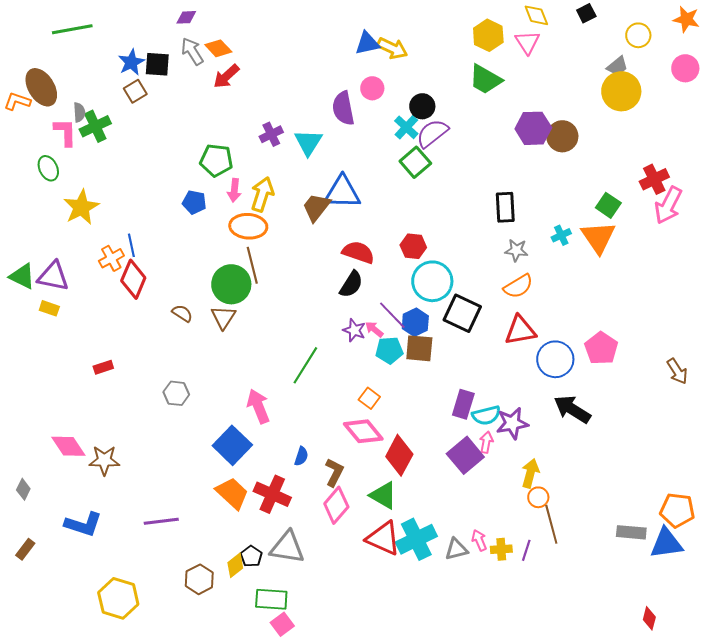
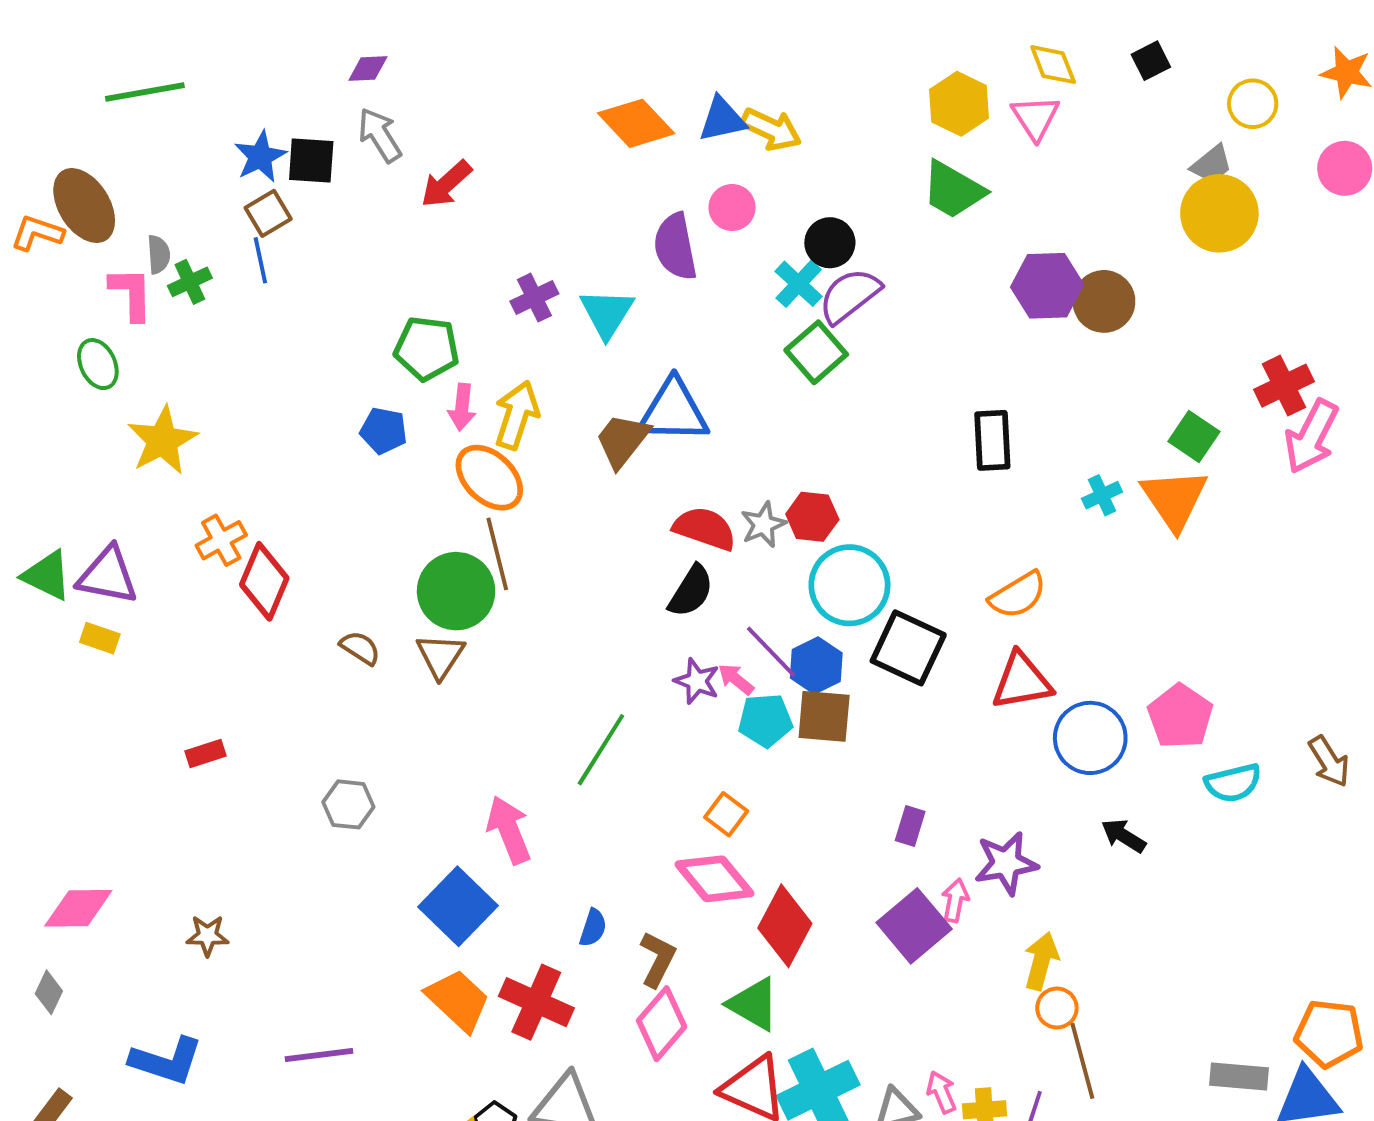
orange diamond: (218, 48) -> (636, 123), moved, size x1.4
green cross: (95, 126) -> (190, 282), size x0.7
orange ellipse: (248, 226) -> (489, 478), turned 39
blue line: (131, 245) -> (260, 260), moved
gray star: (516, 250) -> (763, 525), moved, turned -30
purple rectangle: (463, 404) -> (910, 826), size x0.7
black arrow: (572, 409) -> (1123, 836), size x0.6
cyan semicircle: (486, 415) -> (1233, 783), moved
pink diamond: (68, 446) -> (78, 908), moved, turned -57
brown star: (104, 460) -> (207, 936), size x0.7

